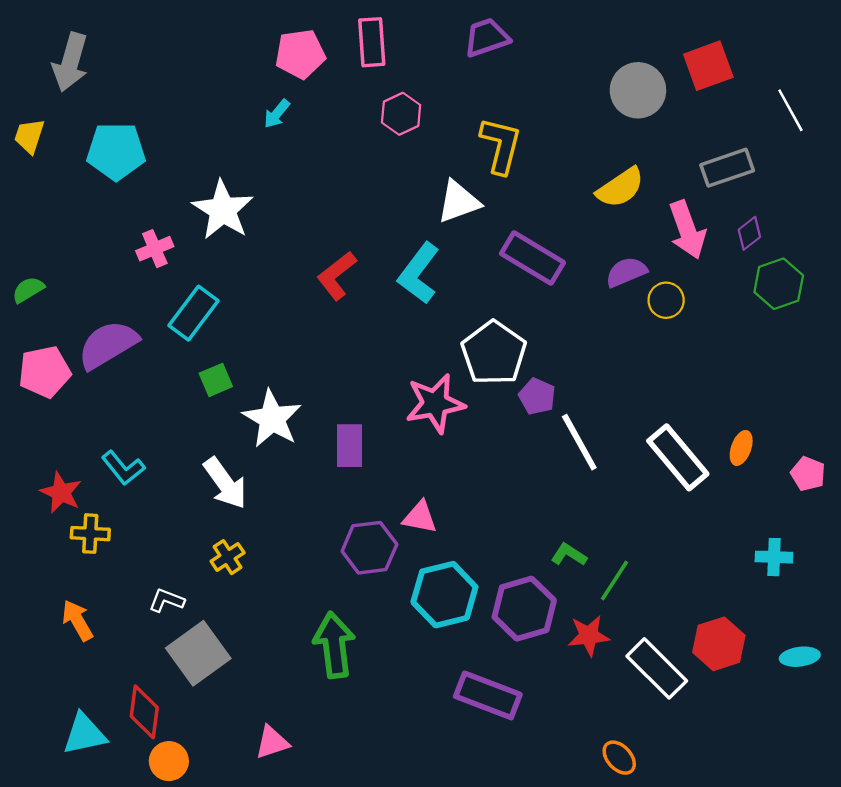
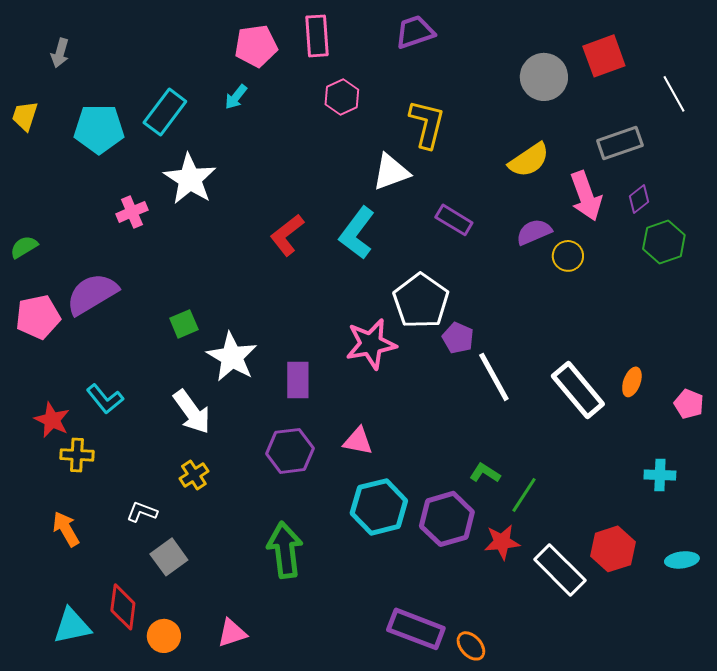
gray arrow: (70, 62) -> (60, 53), size x0.6
purple rectangle: (532, 258) -> (454, 220), size x0.7
cyan rectangle: (194, 313) -> (165, 112), moved
purple hexagon: (369, 548) -> (290, 451), moved
gray square: (198, 653) -> (169, 557), size x0.7
purple rectangle: (488, 695) -> (416, 629), moved
orange ellipse: (619, 758) -> (471, 646), moved
orange circle: (169, 761) -> (164, 636), moved

